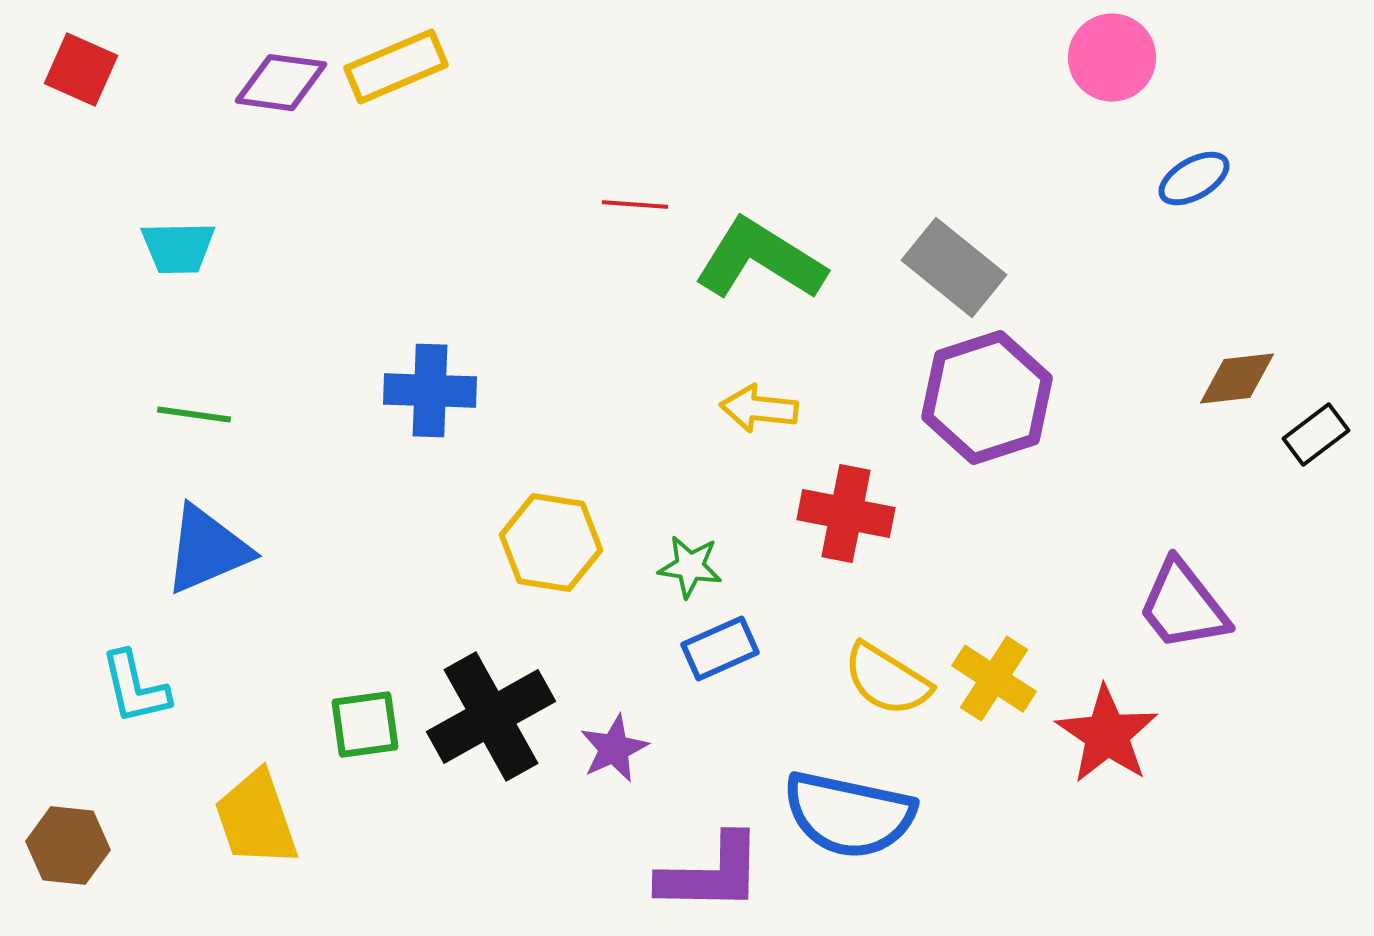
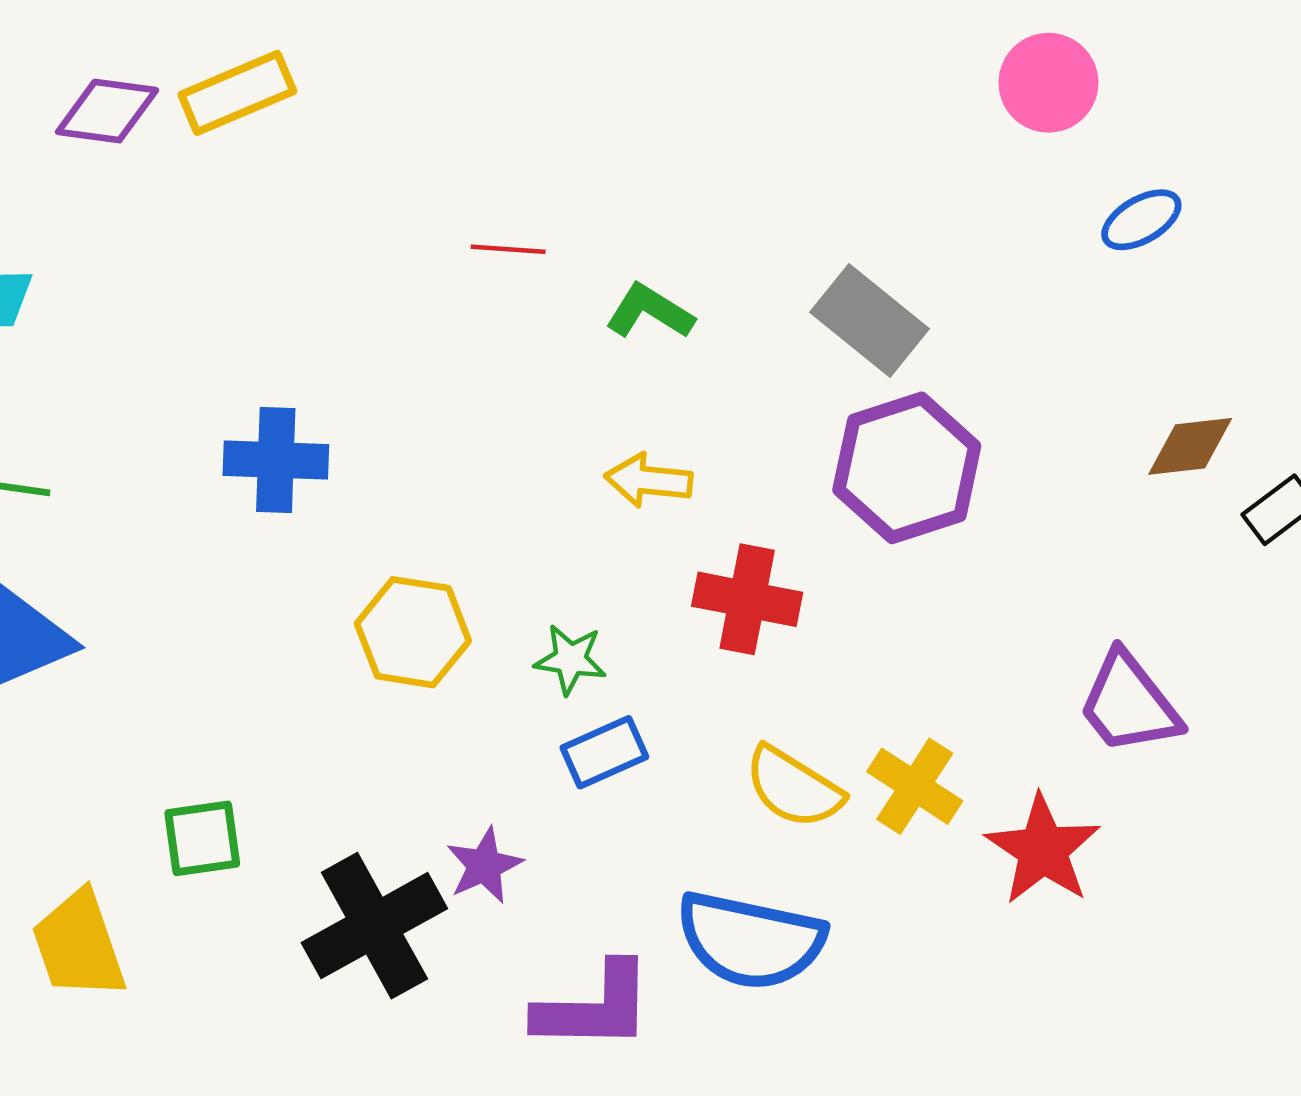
green L-shape: (760, 260) -> (650, 312), size x0.6
black cross: (491, 717) -> (374, 926), moved

